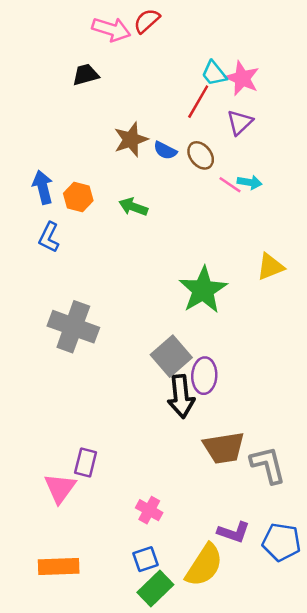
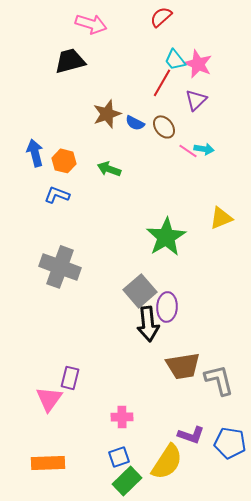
red semicircle: (147, 21) -> (161, 17), moved
black trapezoid: (86, 75) -> (70, 61), size x1.4
blue L-shape: (49, 237) -> (57, 195), moved, turned 85
pink cross: (149, 510) -> (122, 417), turned -30

